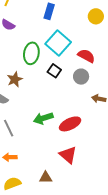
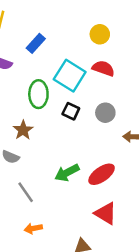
blue rectangle: (49, 11) -> (36, 43), moved, turned 35
yellow circle: (96, 16) -> (100, 34), moved
red semicircle: (86, 56) -> (103, 68), moved

